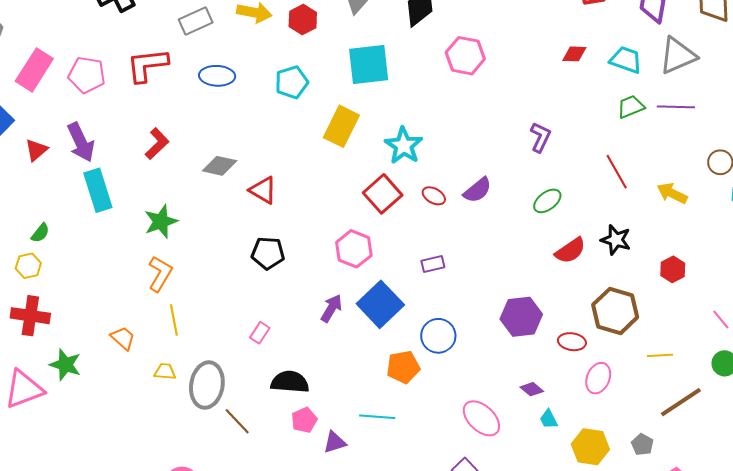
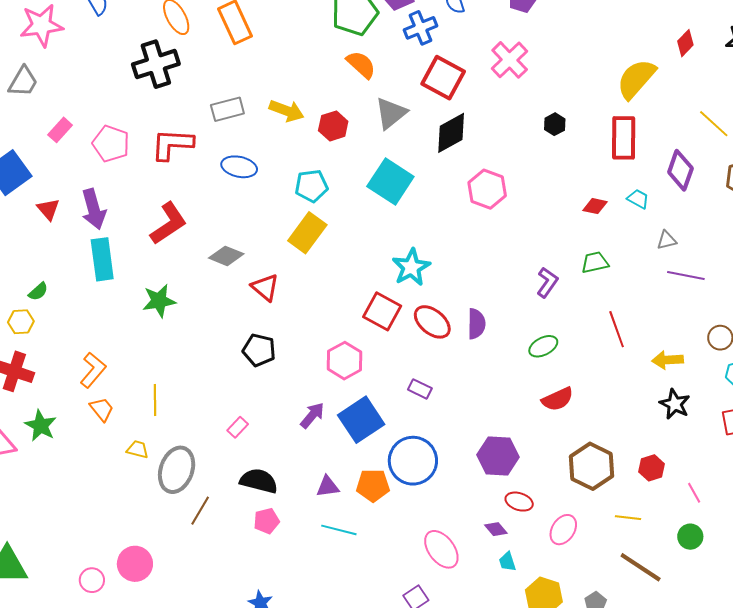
gray triangle: (678, 56) -> (667, 240), moved, size x0.5
cyan trapezoid: (626, 60) -> (638, 199), moved, size x0.7
cyan square: (369, 65) -> (390, 182), turned 30
pink rectangle: (34, 70) -> (60, 130), size x0.6
green trapezoid: (631, 107) -> (595, 262), moved
yellow rectangle: (341, 126) -> (307, 233), moved
red L-shape: (157, 144) -> (168, 223), size x1.4
red triangle: (36, 150) -> (48, 209), turned -40
purple semicircle: (478, 190) -> (476, 324), turned -60
yellow arrow: (672, 193) -> (668, 360), turned -40
red square: (383, 194) -> (382, 311), turned -30
red ellipse: (434, 196) -> (432, 322), size x1.6
black star: (616, 240) -> (675, 404), moved
purple rectangle: (433, 264) -> (420, 389), turned 30
red hexagon: (673, 269) -> (652, 468), moved
orange L-shape: (160, 274) -> (93, 370), moved
blue circle: (438, 336) -> (413, 461), size x1.4
red ellipse: (572, 342) -> (519, 502), moved
brown line: (681, 402) -> (641, 567), turned 57
brown line: (237, 421) -> (200, 511), turned 64
purple triangle: (335, 442) -> (328, 486), moved

